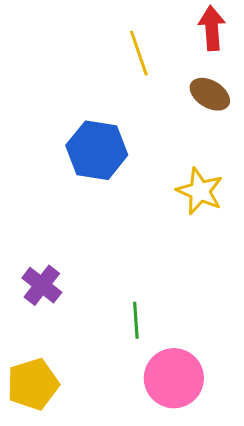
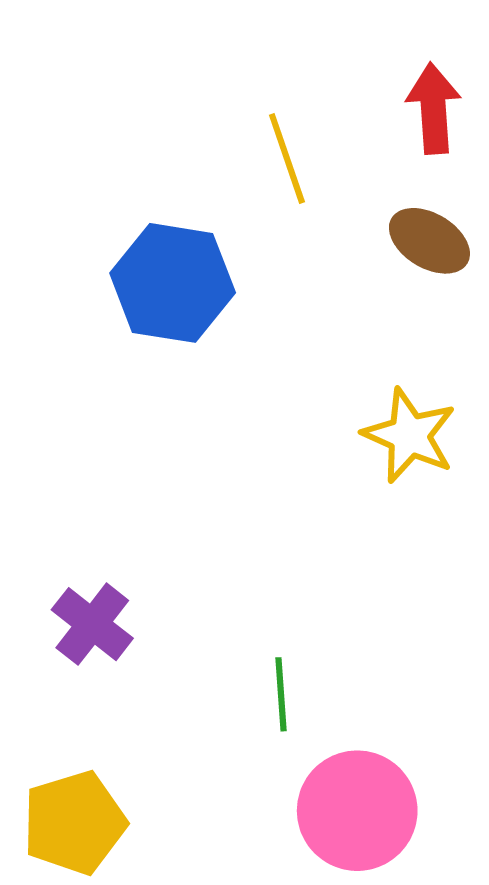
blue hexagon: (97, 150) -> (173, 283), moved

